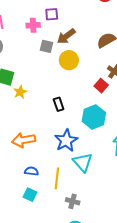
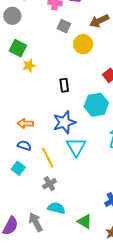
brown arrow: (66, 36) -> (99, 21), moved
orange arrow: (24, 140) -> (25, 124), moved, size x0.7
yellow line: (57, 178) -> (48, 158), turned -45
gray cross: (73, 201) -> (49, 184), moved, turned 32

